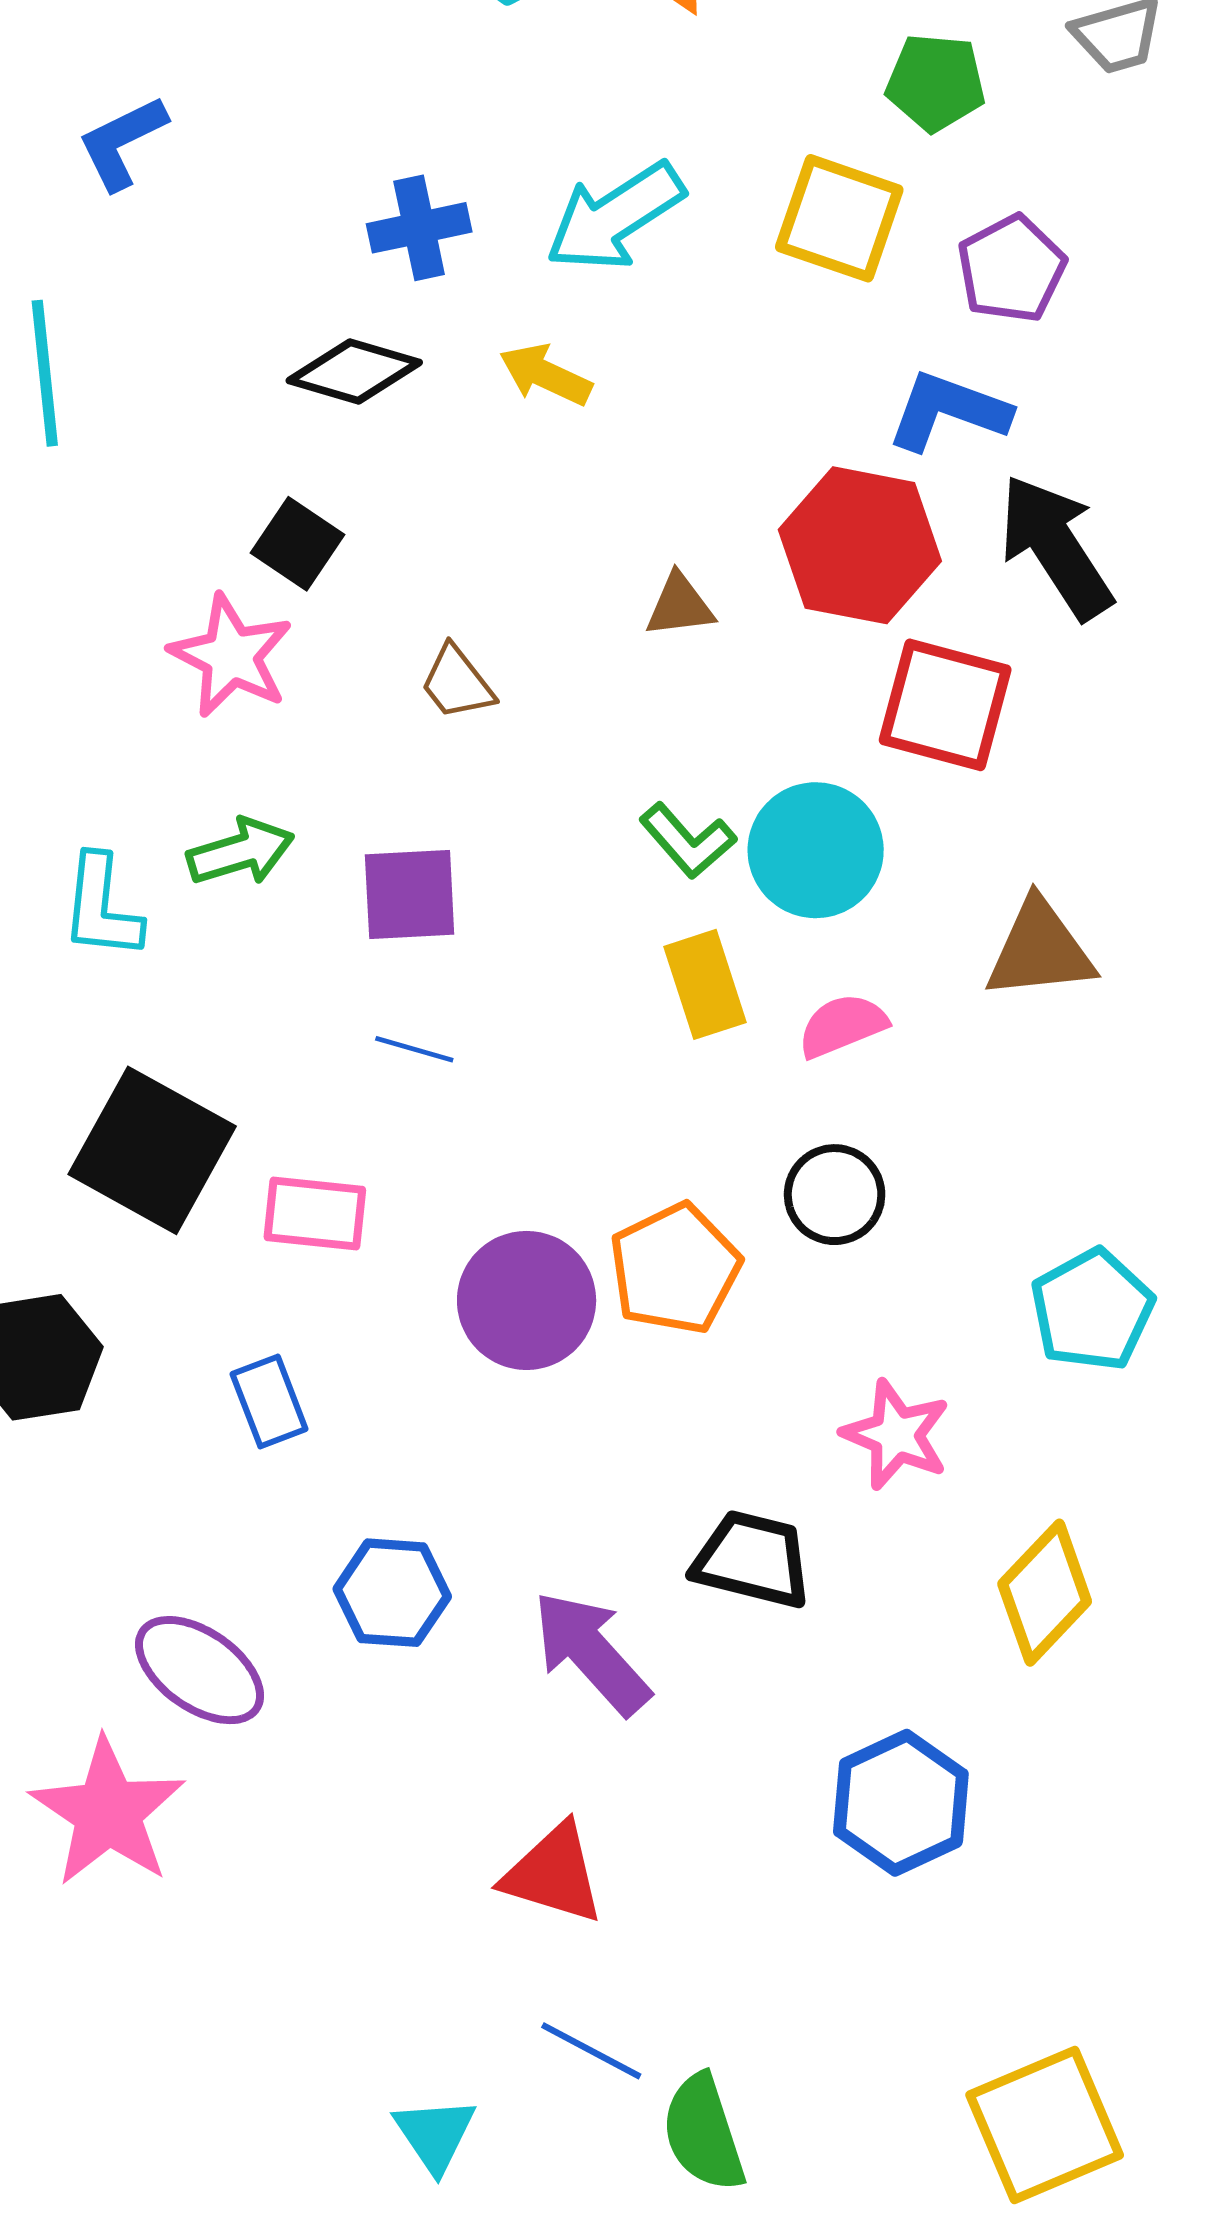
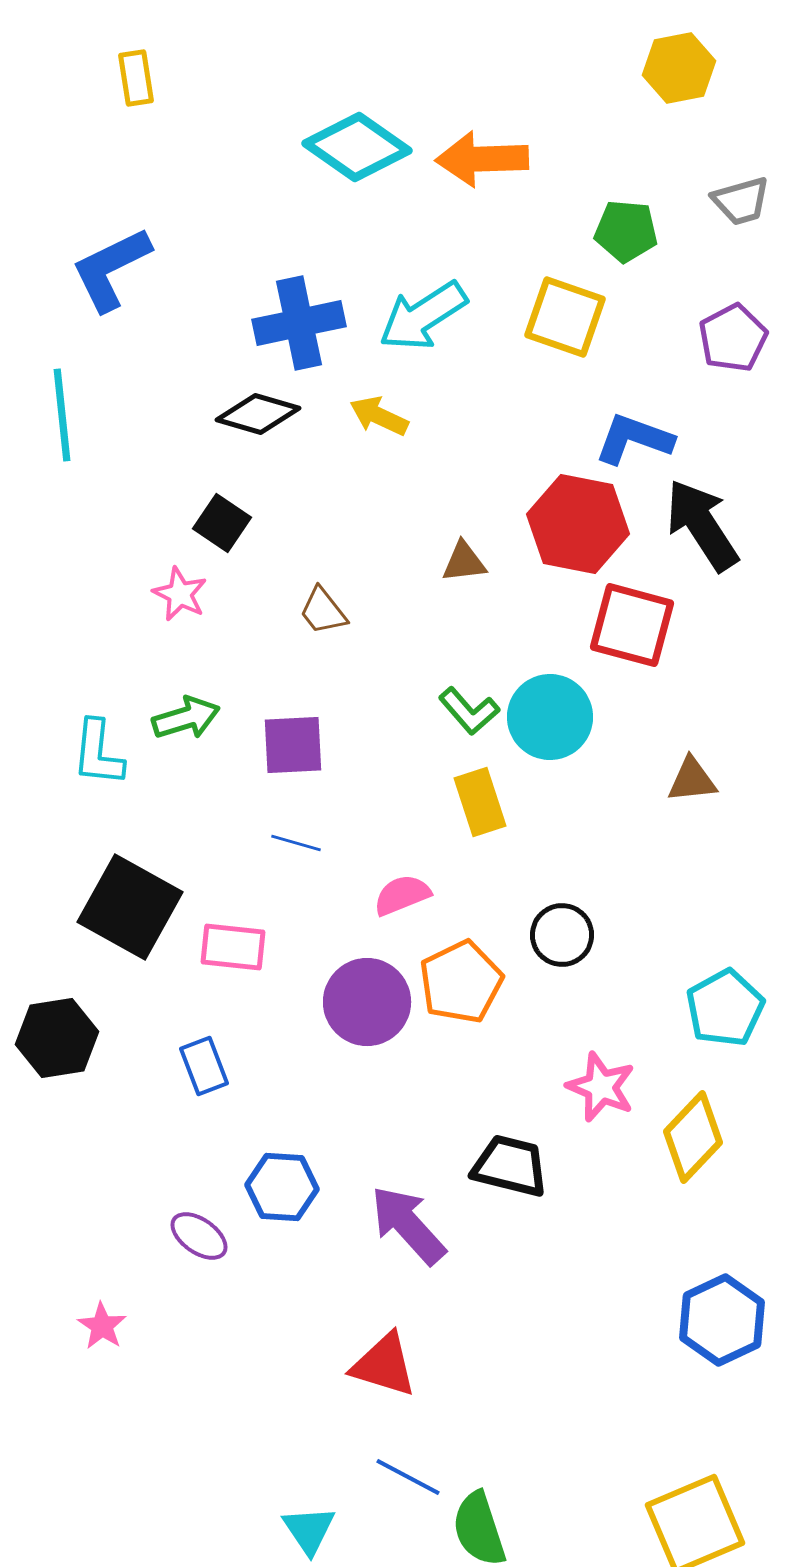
blue L-shape: (122, 143) -> (111, 269), size x1.4
blue cross: (419, 228) -> (299, 323), size x1.4
purple pentagon: (1011, 269) -> (733, 338), moved
pink star: (231, 656) -> (180, 594), size x0.7
brown triangle: (1040, 950) -> (692, 780), size x0.7
pink semicircle: (842, 1026) -> (402, 895), moved
yellow diamond: (1045, 1593) -> (693, 1137), moved
purple ellipse: (200, 1670) -> (199, 1236), moved, size x0.7
blue hexagon: (901, 1803) -> (722, 1320), moved
pink star: (108, 1812) -> (102, 1326), size x0.5

